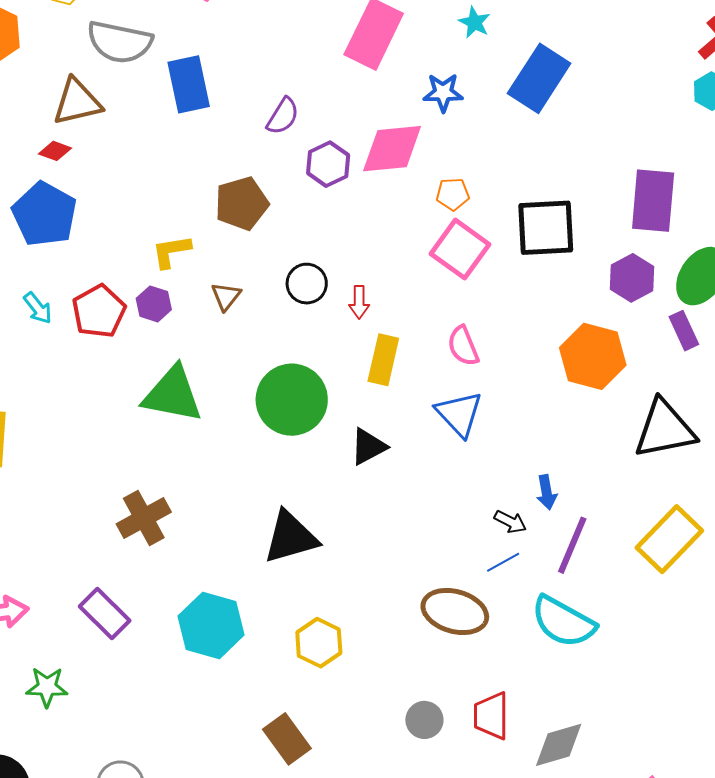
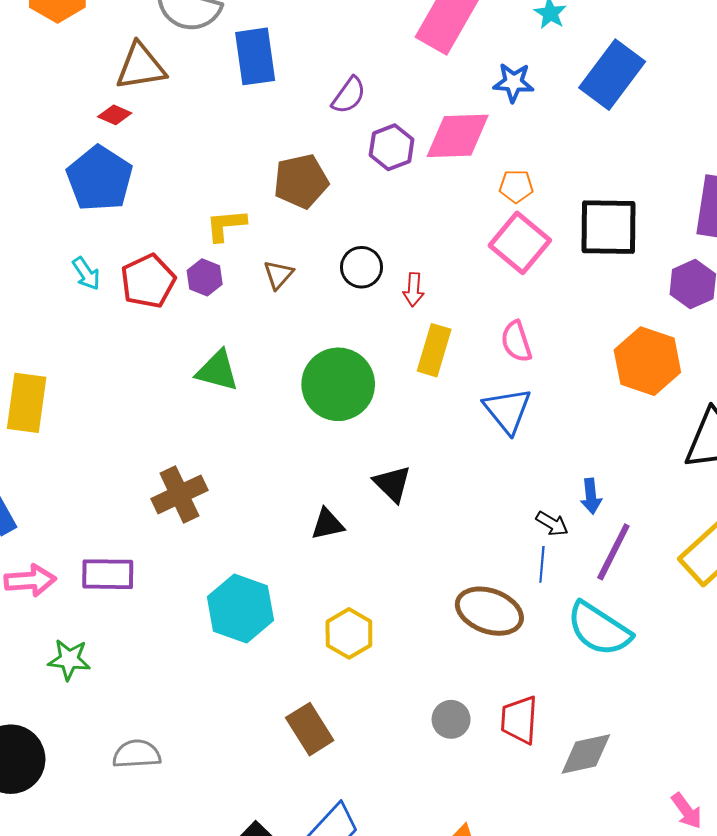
green triangle: (173, 394) -> (217, 371), size x0.7
black triangle: (368, 447) -> (392, 484), moved, turned -51
black triangle: (291, 537) -> (327, 524), size x0.6
blue line: (503, 562) -> (542, 564), turned -60
purple rectangle: (105, 614) -> (108, 574), moved, turned -48

